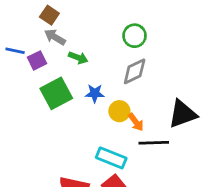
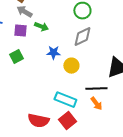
purple square: (37, 60) -> (20, 31), moved, turned 32
green square: (56, 93) -> (16, 57), moved, size x0.6
orange arrow: (136, 122) -> (96, 104), moved

